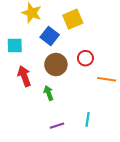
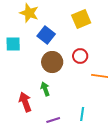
yellow square: (73, 19) -> (81, 19), moved
red arrow: (24, 76) -> (25, 102), moved

